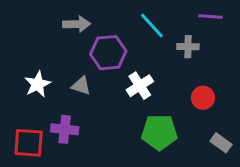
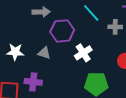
white star: (38, 84) -> (15, 52), turned 30

